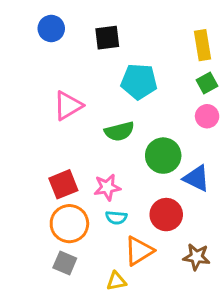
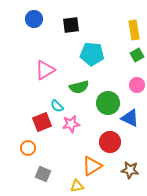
pink circle: (207, 116) -> (137, 85), moved
cyan semicircle: (116, 218) -> (57, 106), moved, turned 40
orange circle: (69, 224) -> (28, 148), moved, size x0.6

